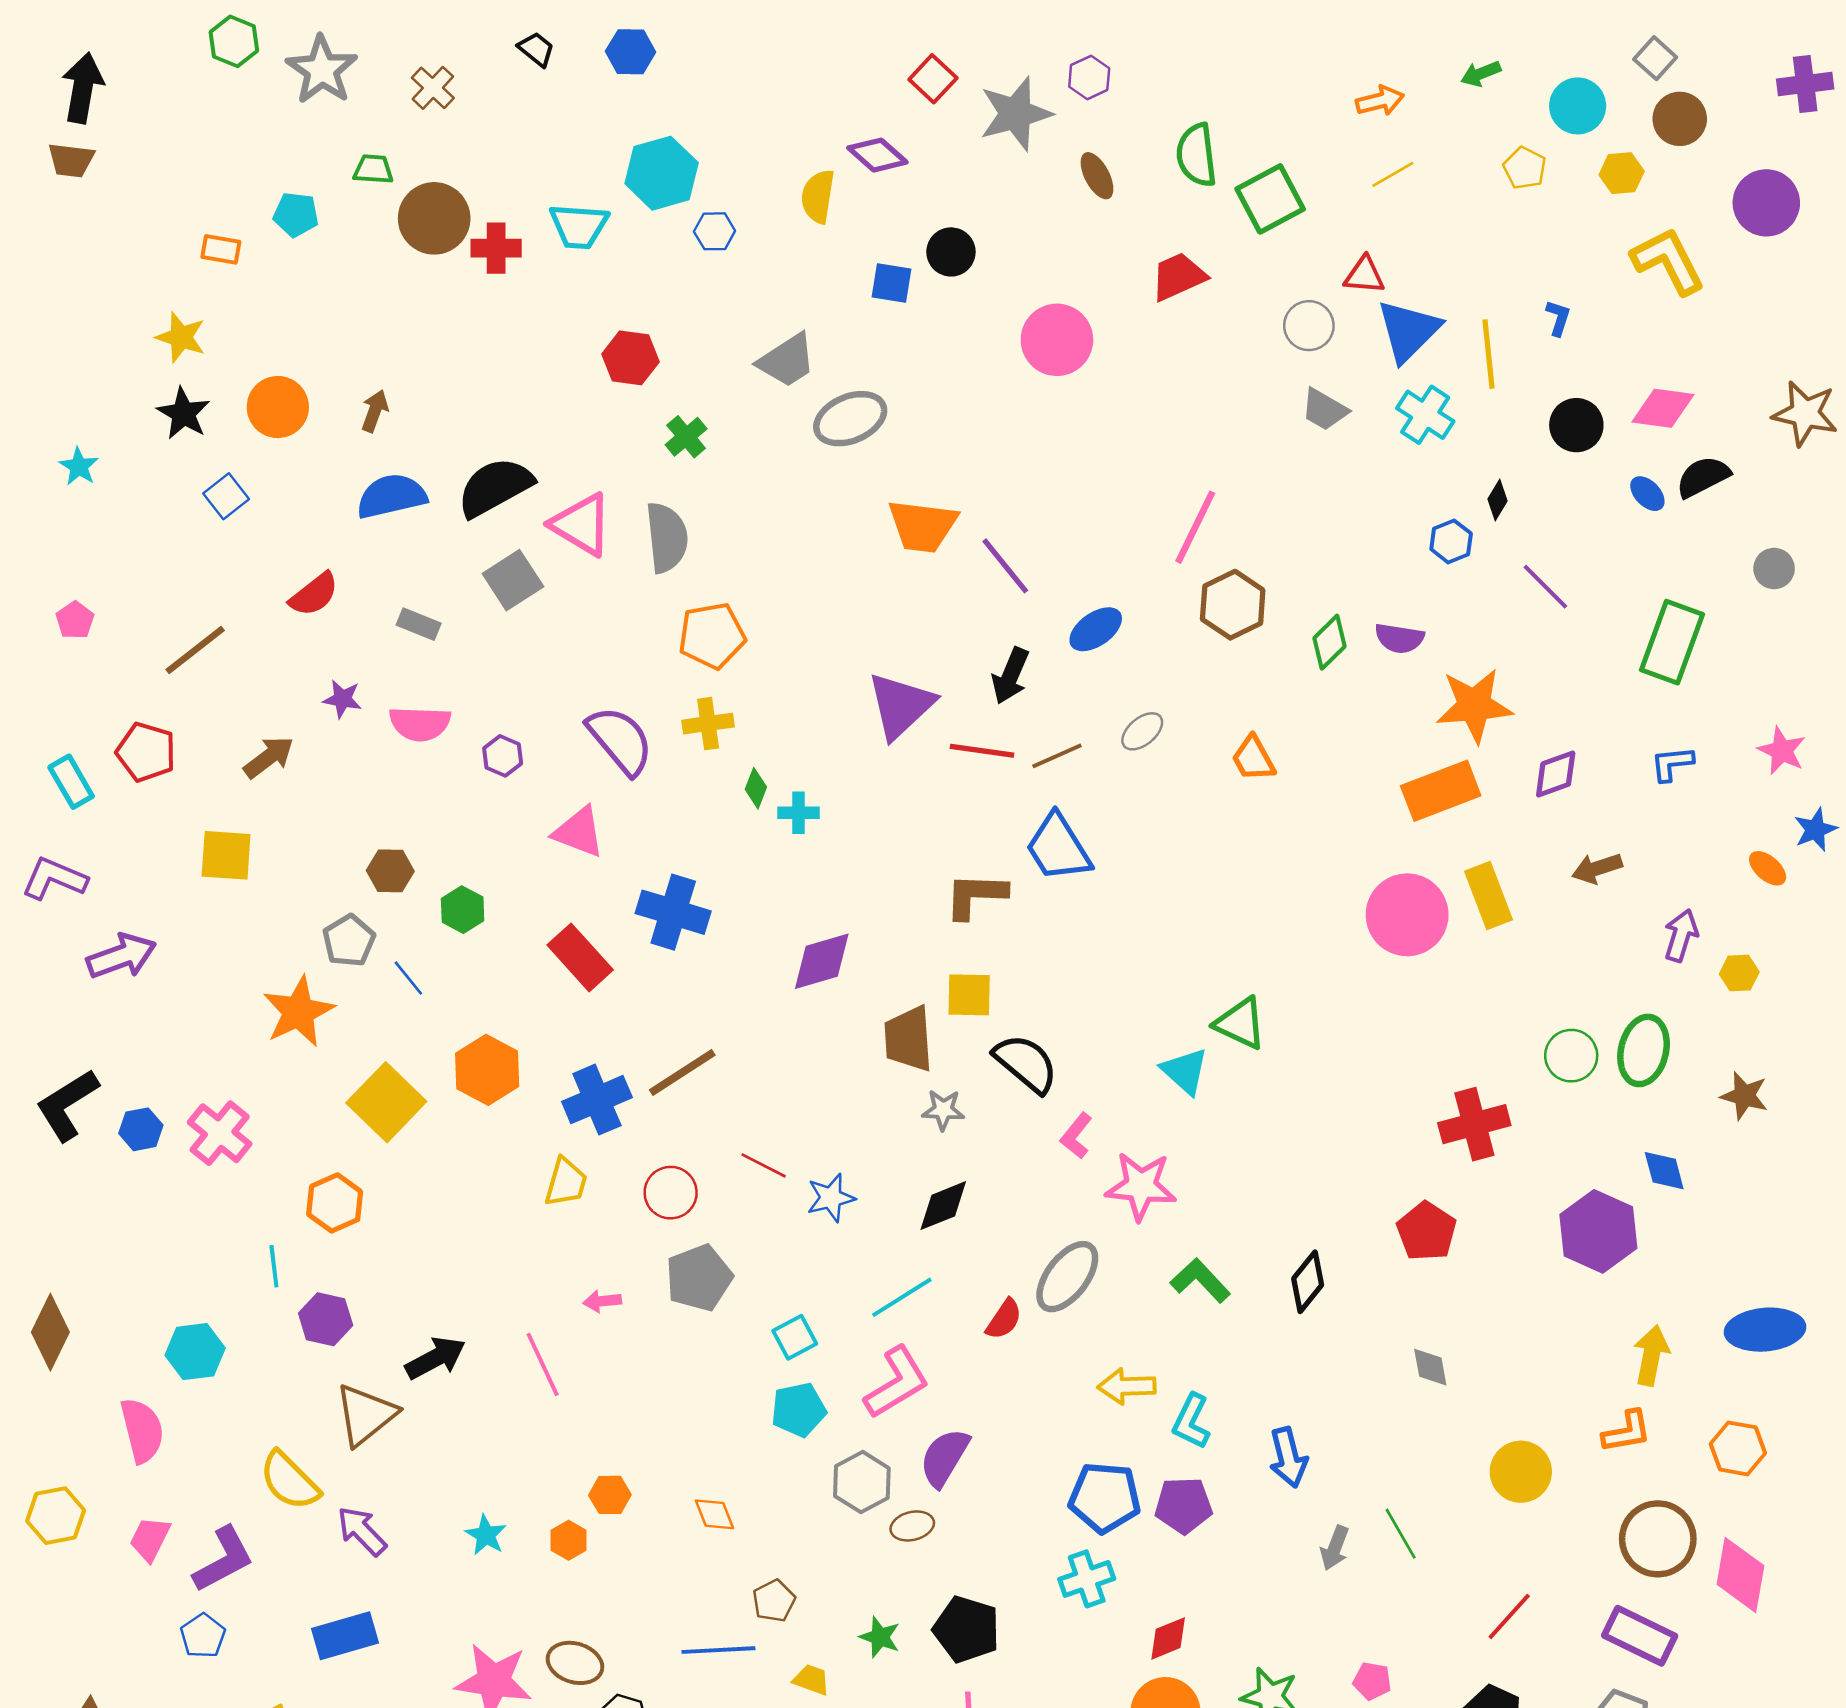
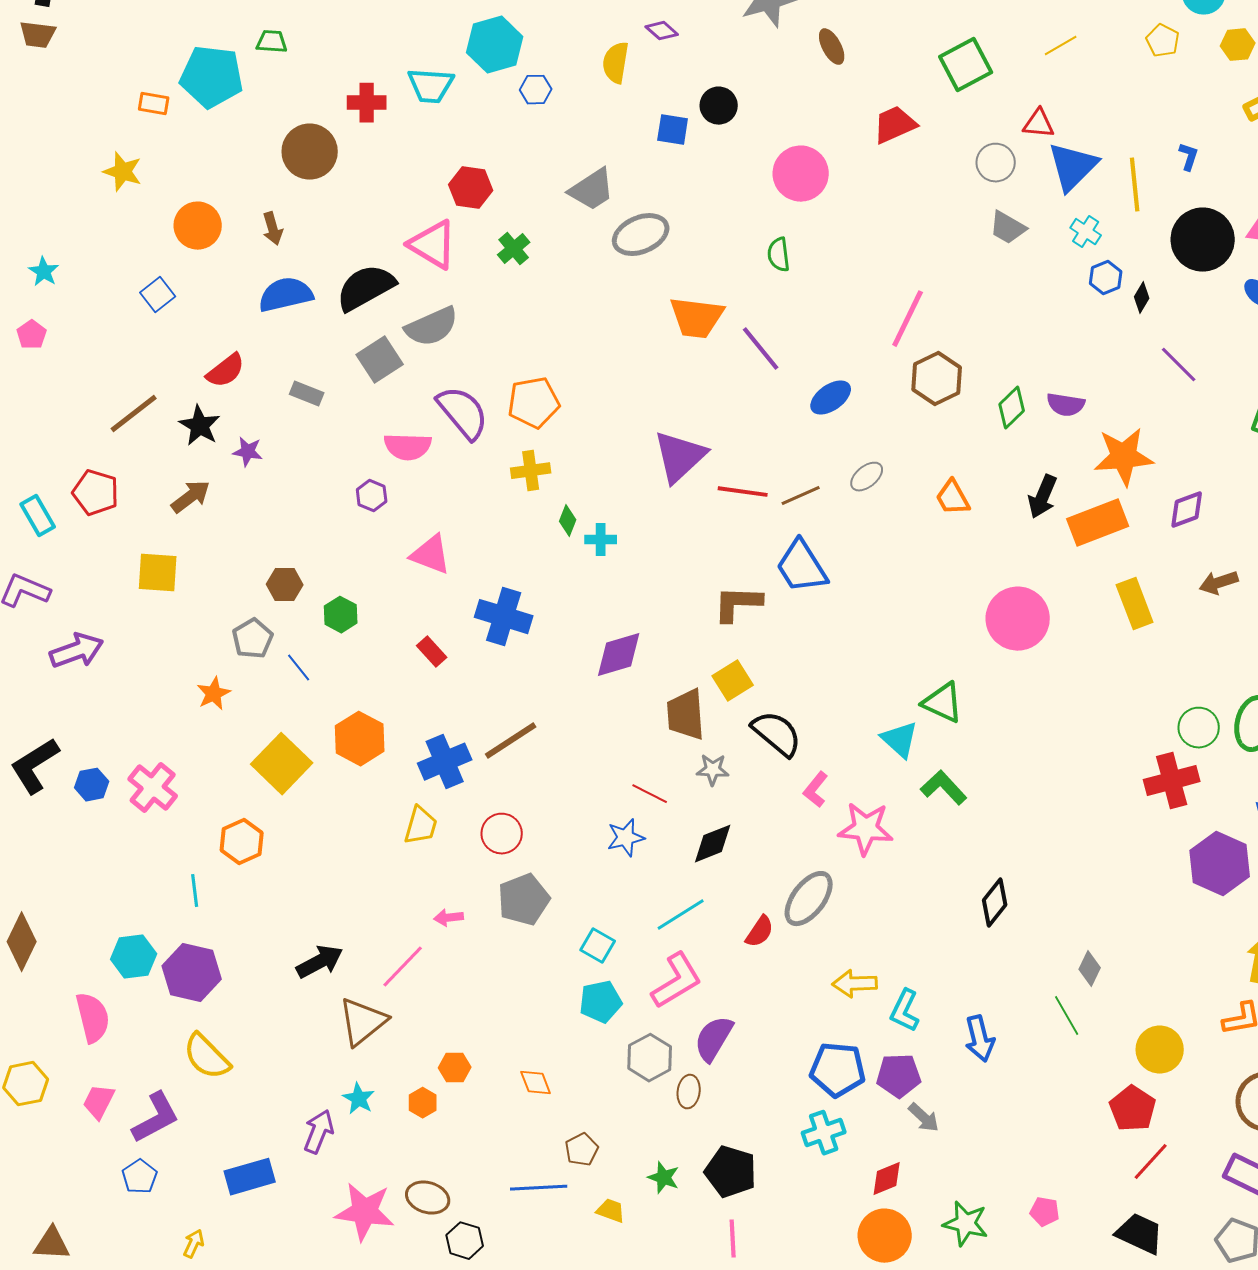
purple diamond: (877, 155) -> (662, 31), size x0.7
green semicircle: (1196, 155) -> (779, 255), moved, size x0.7
cyan pentagon: (296, 214) -> (212, 77), size x1.8
brown circle: (434, 218) -> (310, 152), moved
brown arrow: (375, 411) -> (273, 229), turned 144
black star: (183, 413) -> (200, 426), moved
cyan cross: (1425, 415) -> (1086, 232), size x0.7
black circle: (1576, 425) -> (1203, 240), size x1.5
pink triangle: (581, 525) -> (433, 245), moved
gray semicircle: (667, 538) -> (432, 327), moved, turned 72
blue hexagon: (1451, 541) -> (1106, 278), moved
pink pentagon: (75, 620) -> (32, 335), moved
black arrow: (1010, 676) -> (1043, 497), moved
pink semicircle: (420, 724) -> (408, 447), moved
purple semicircle: (620, 740) -> (463, 413), moved
pink circle: (1407, 915) -> (1018, 619), moved
red rectangle: (580, 957) -> (432, 652), size x0.6
yellow square: (969, 995) -> (733, 681), turned -33
orange star: (298, 1012) -> (214, 694), size x0.6
red cross: (1474, 1124) -> (1172, 781), moved
red line: (764, 1165) -> (650, 794), moved
red pentagon: (1426, 1231) -> (1133, 1109), moved
green L-shape: (1200, 1280) -> (944, 788), moved
purple hexagon: (326, 1319) -> (192, 973), moved, size x1.4
cyan square: (795, 1337) -> (598, 946), turned -32
pink line: (543, 1364) -> (403, 967), turned 69
gray diamond: (1430, 1367) -> (1090, 969), turned 36
brown triangle: (366, 1415) -> (363, 1022), moved
brown ellipse: (912, 1526) -> (689, 1092), turned -68
purple arrow: (362, 1531) -> (319, 1132), moved, turned 66
green line: (1401, 1534) -> (1067, 1016), moved
gray arrow: (1335, 1548) -> (924, 1118), moved, turned -68

